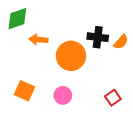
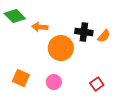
green diamond: (17, 19) -> (15, 16), turned 65
orange arrow: (38, 40) -> (40, 27), moved

